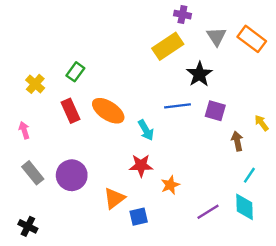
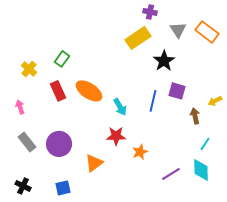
blue line: (178, 106) -> (153, 101), moved, turned -70
yellow arrow: (262, 123) -> (215, 101), turned -80
blue square: (139, 217) -> (63, 188), moved

